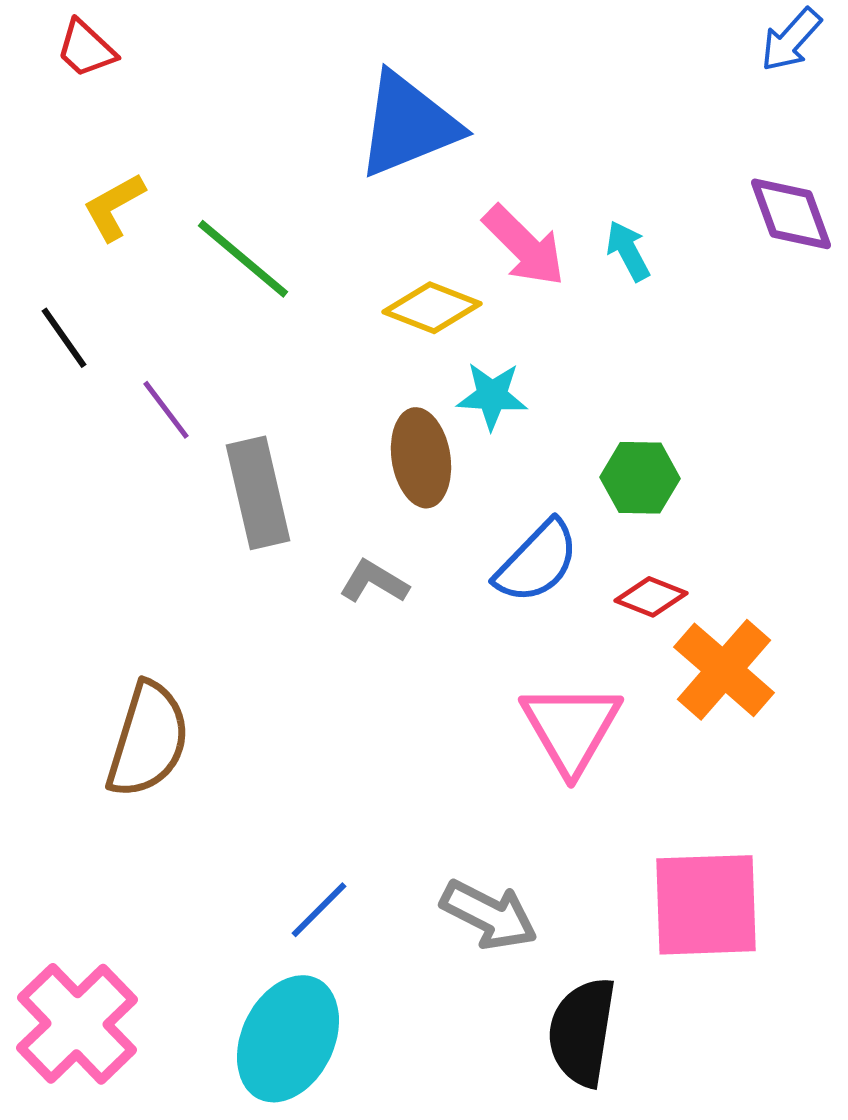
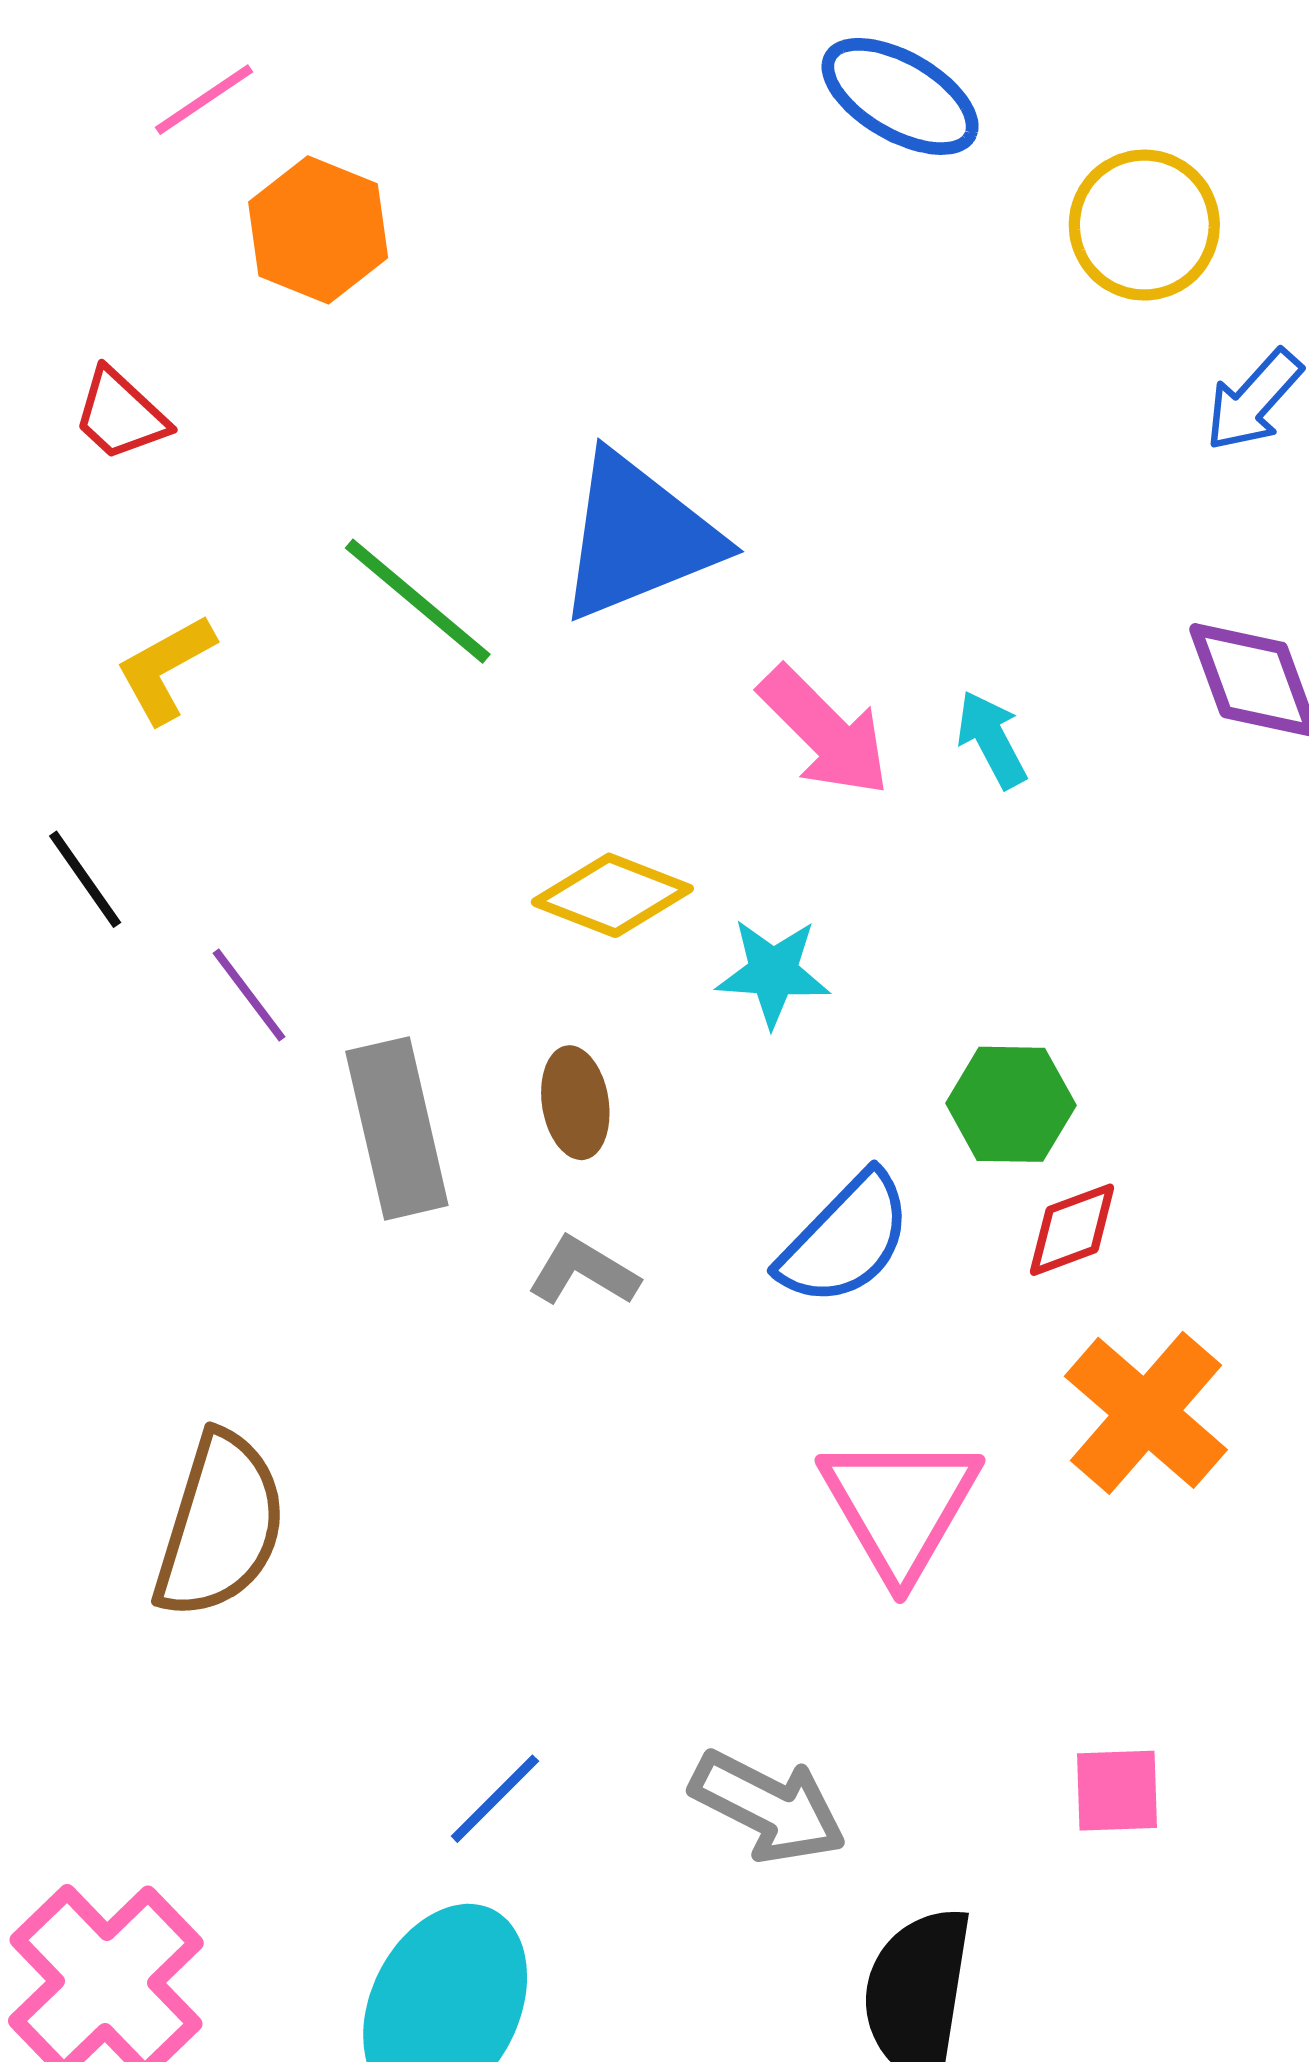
green line: (243, 259) -> (418, 601), moved
yellow diamond: (432, 308) -> (612, 895), moved
brown ellipse: (421, 458) -> (575, 1103), moved, size x0.7
red diamond: (651, 597) -> (1072, 1230), moved, turned -42
pink square: (706, 905) -> (1117, 1791), size x0.5

